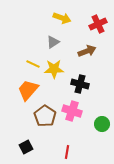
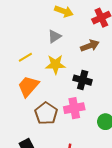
yellow line: (33, 64) -> (25, 57), moved, turned -56
pink cross: (72, 111) -> (74, 108), turned -30

